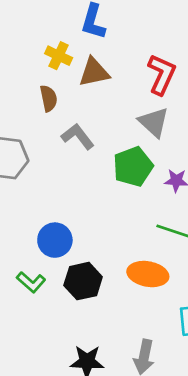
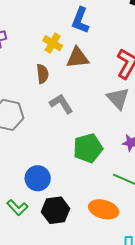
green pentagon: (133, 167) -> (88, 148), moved

